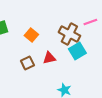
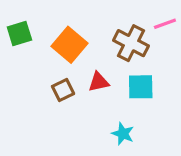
orange square: (31, 35) -> (70, 45), size x1.5
cyan square: (77, 51) -> (141, 87), moved, turned 30

